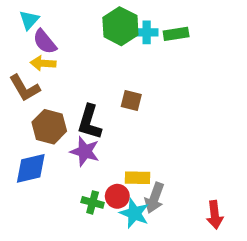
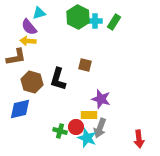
cyan triangle: (29, 20) -> (39, 13), moved, turned 32
green rectangle: (176, 34) -> (114, 22), turned -49
brown L-shape: (25, 88) -> (16, 57), turned -70
purple star: (85, 151) -> (101, 99), moved

